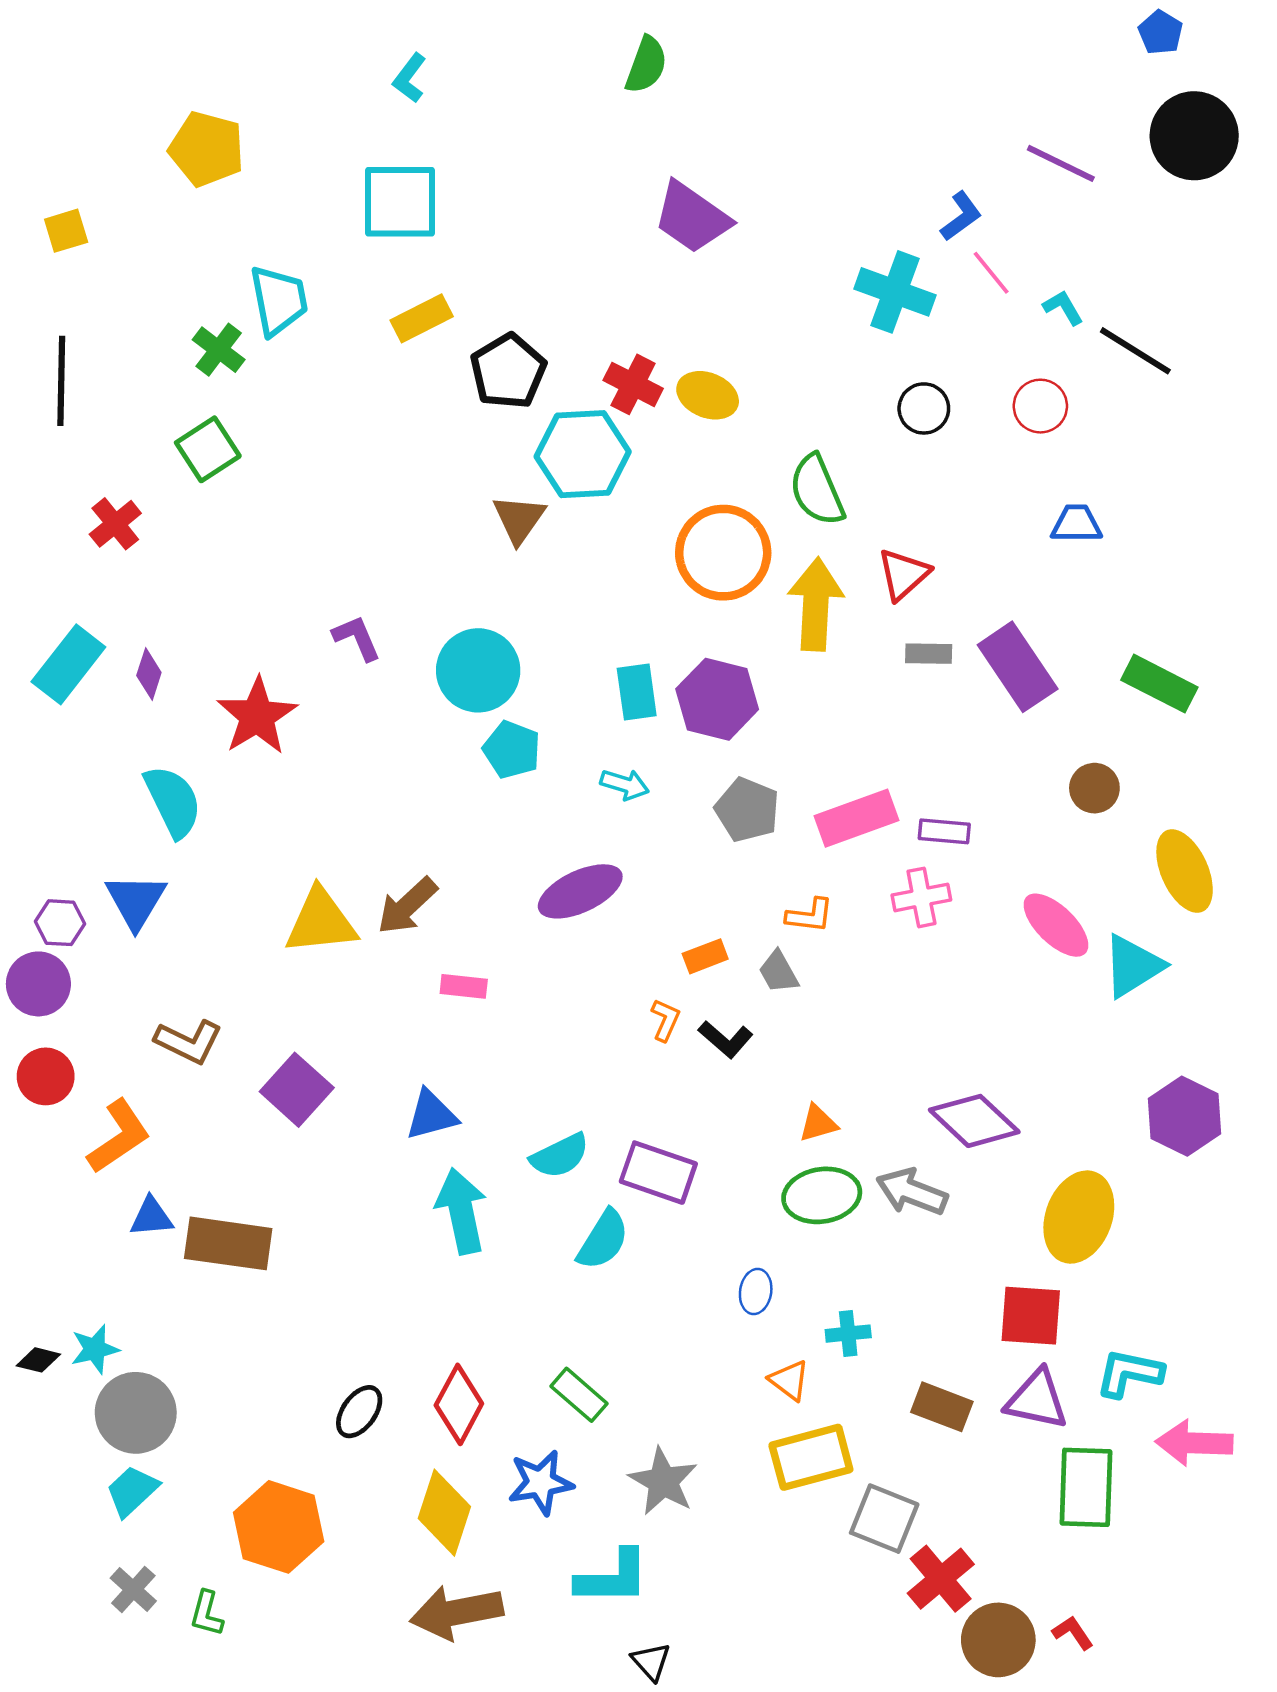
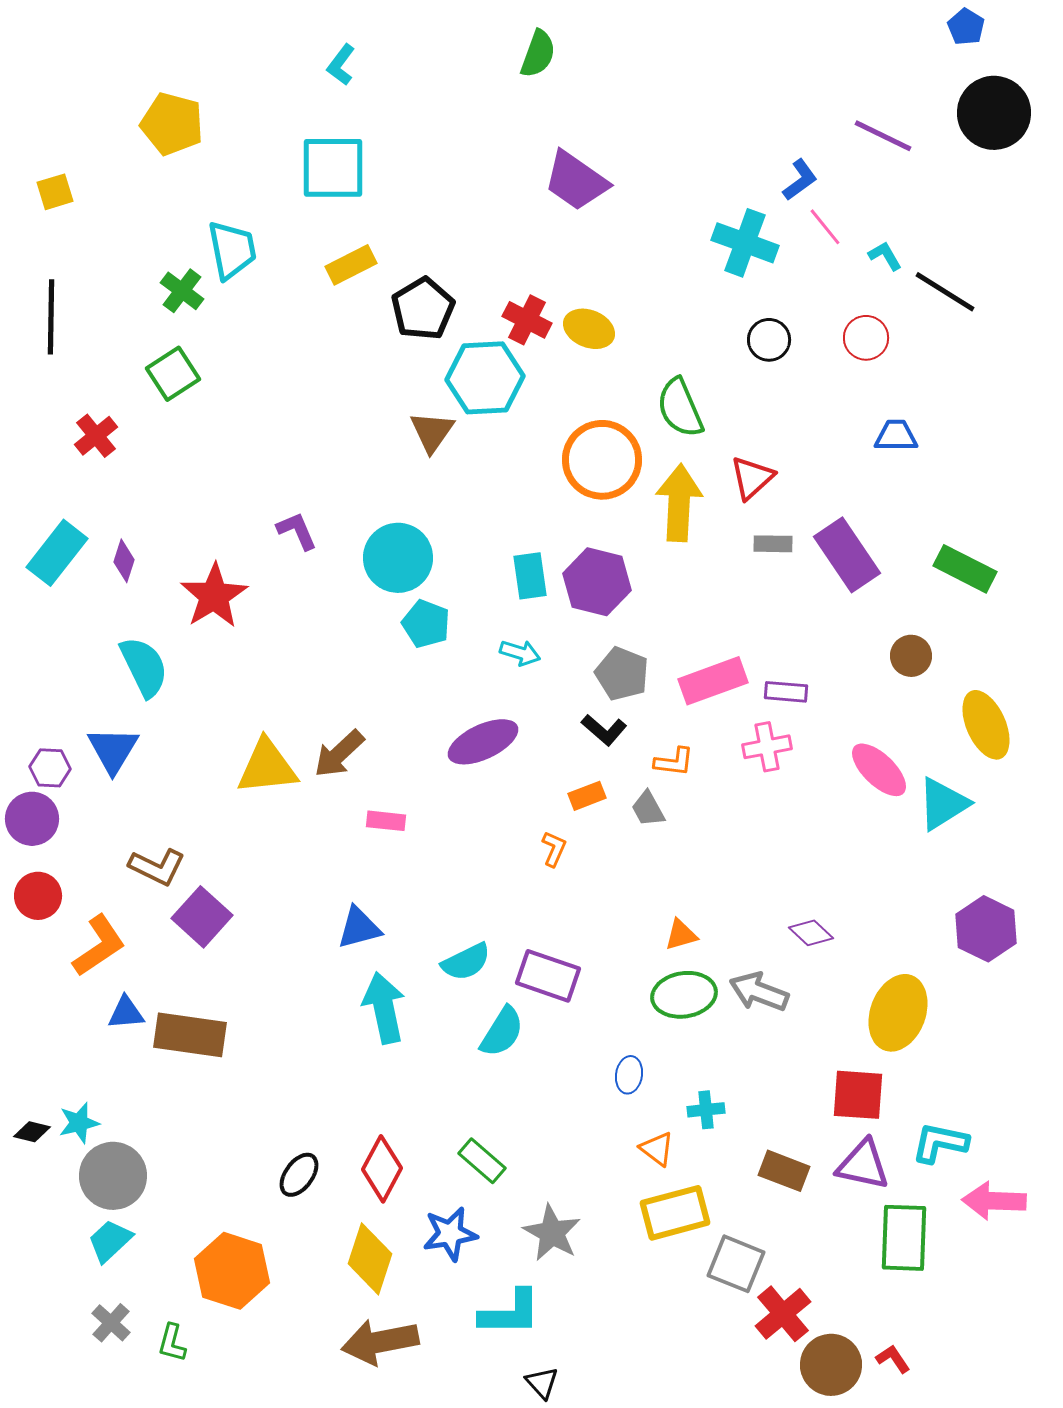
black L-shape: (726, 1039) -> (604, 730), moved
purple square: (297, 1090) -> (202, 917), moved
purple diamond: (974, 1121) -> (811, 933), size x0.6

